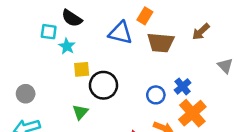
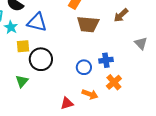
blue triangle: (121, 33) -> (37, 22), moved
blue cross: (183, 86) -> (106, 60), turned 32
orange cross: (192, 113) -> (114, 82), size x0.7

